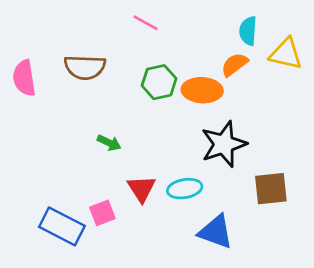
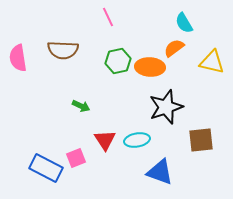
pink line: (146, 23) -> (108, 17), turned 36
cyan semicircle: (248, 31) -> (184, 23), turned -35
yellow triangle: (286, 54) -> (212, 62), moved

